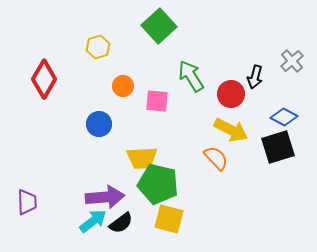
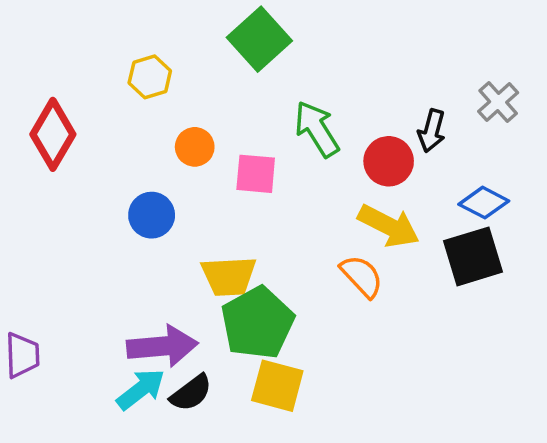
green pentagon: (158, 184) -> (258, 323), turned 30

